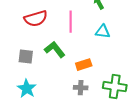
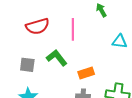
cyan triangle: (103, 32) -> (120, 42), moved

